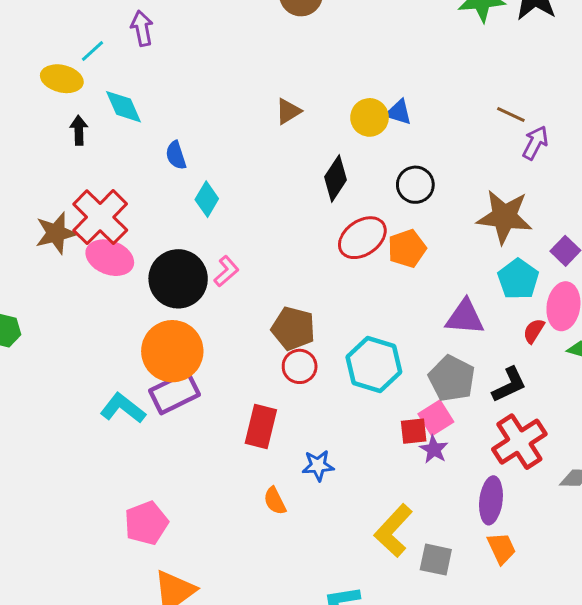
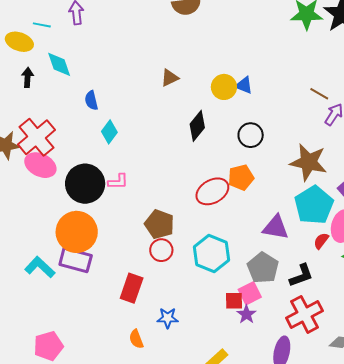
cyan line: (93, 51) -> (42, 25), turned 48
red ellipse: (362, 238) -> (212, 191), moved
pink L-shape: (226, 271) -> (118, 182), turned 35
cyan pentagon: (518, 279) -> (314, 205), size x1.4
purple rectangle: (175, 393) -> (76, 260), turned 36

